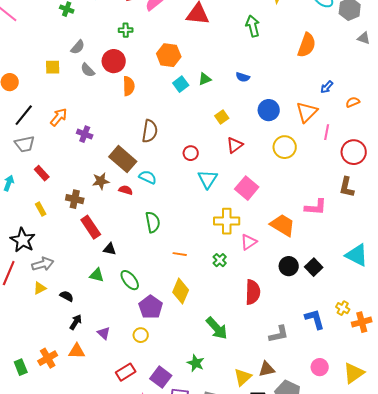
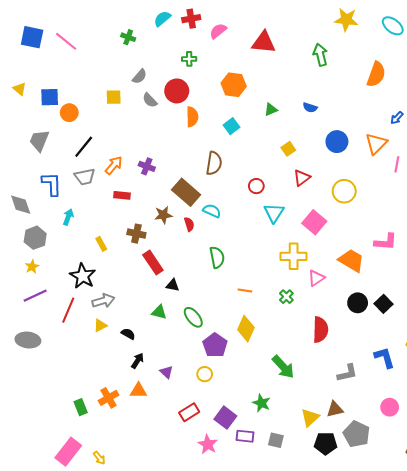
cyan square: (181, 84) -> (232, 126), moved
orange arrow: (59, 117) -> (114, 165), moved
yellow circle: (285, 147) -> (344, 191), moved
red rectangle: (42, 173) -> (122, 195), moved, turned -42
red semicircle: (126, 190) -> (189, 224), turned 56

